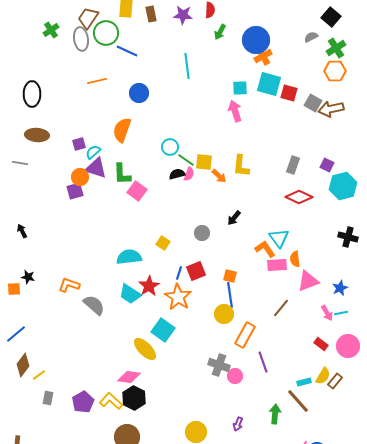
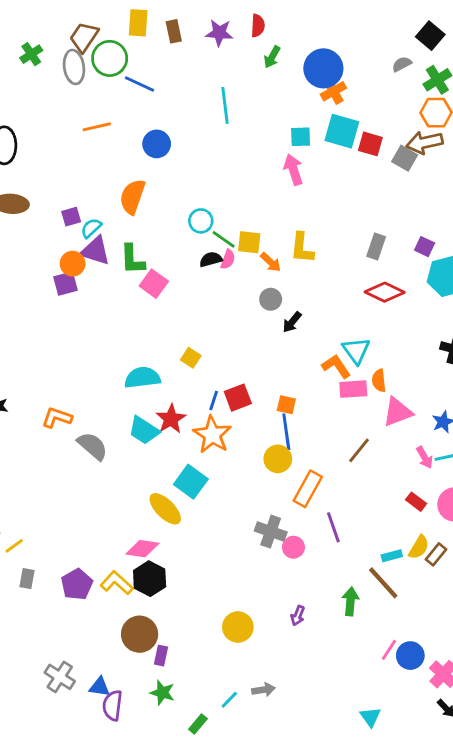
brown arrow: (331, 109) -> (425, 143), moved
gray circle: (202, 233) -> (271, 299), moved

